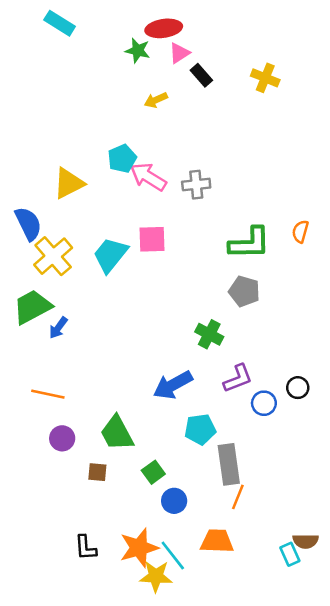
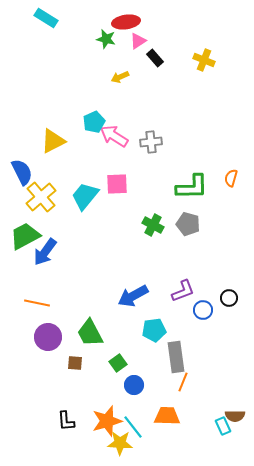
blue arrow: (58, 328) -> (45, 252), size x1.6
green cross: (209, 334) -> (153, 225), moved
purple circle: (62, 438) -> (48, 337), size x1.4

